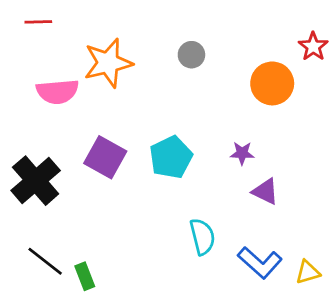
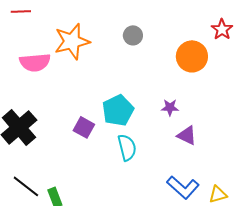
purple square: (105, 157) -> (84, 127), moved, size x0.7
cyan semicircle: (202, 237) -> (127, 147), moved

